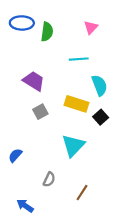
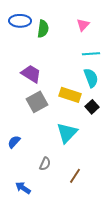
cyan line: (79, 59) -> (91, 54), moved
gray square: (40, 112) -> (37, 102), size x1.5

